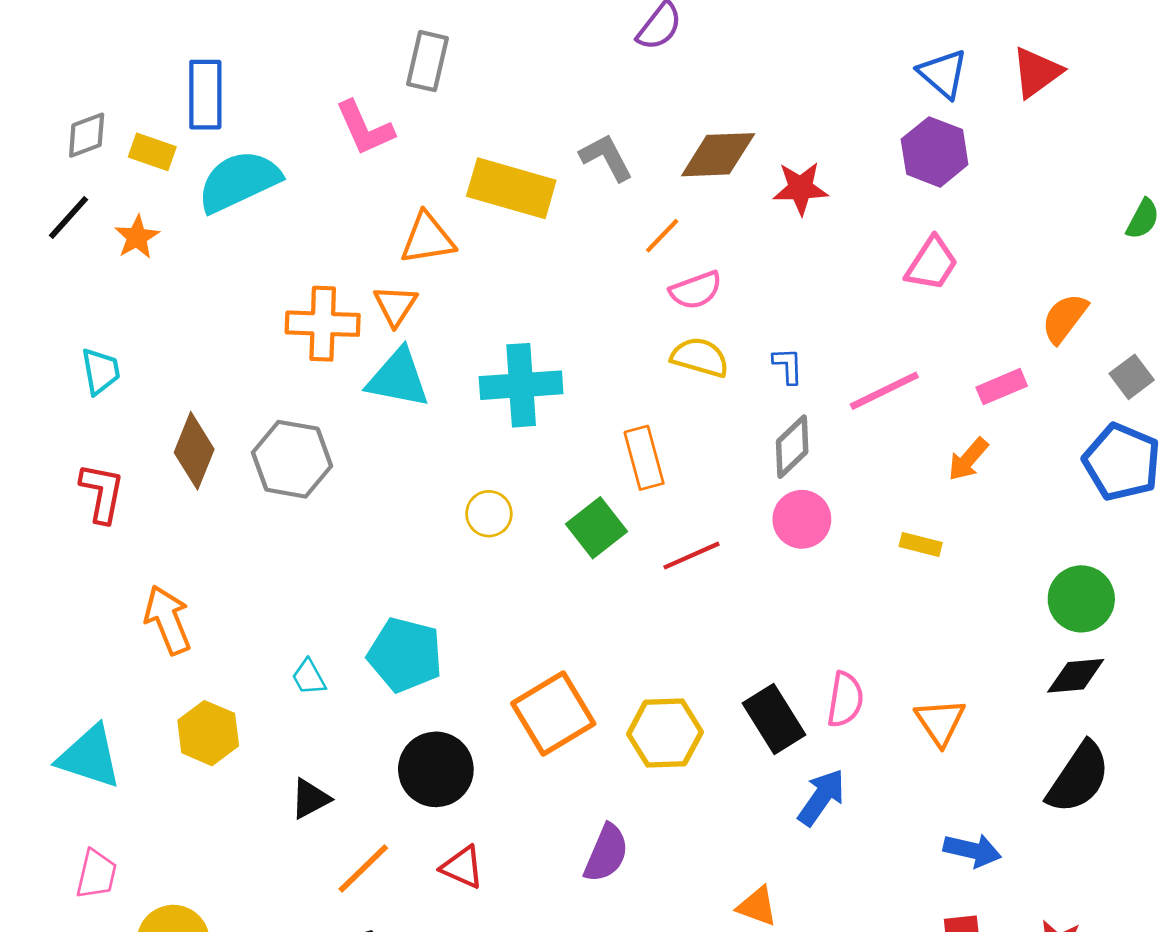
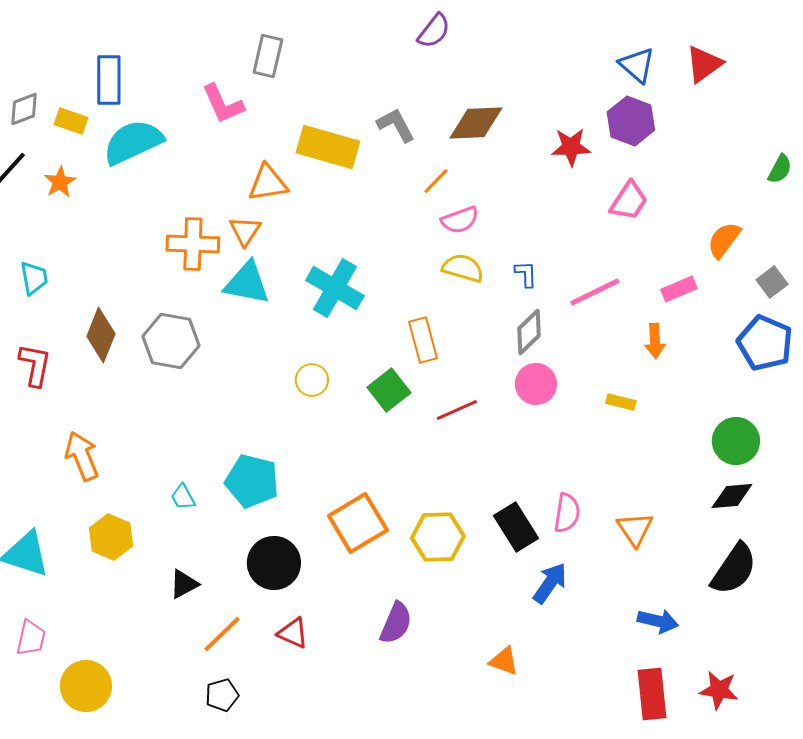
red star: (800, 188) -> (571, 147), moved
cyan cross: (521, 385) -> (335, 288), turned 34
orange arrow: (968, 459) -> (655, 341), turned -44

